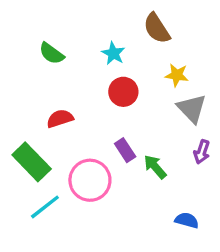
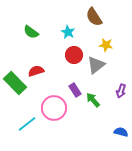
gray triangle: (192, 108) -> (96, 65), moved, turned 36
green rectangle: (32, 162) -> (15, 83), moved
blue semicircle: (187, 220) -> (121, 132), moved

